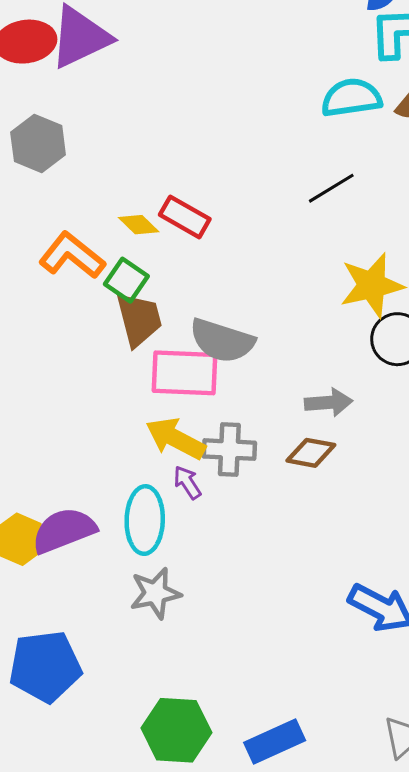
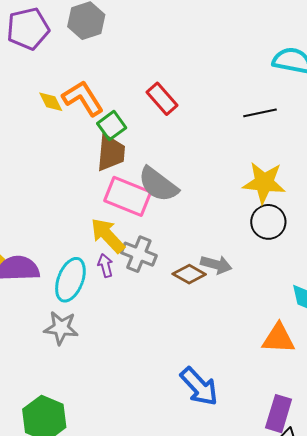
yellow diamond: (139, 225) -> (51, 102), moved
gray arrow: (329, 403) -> (216, 265), moved

